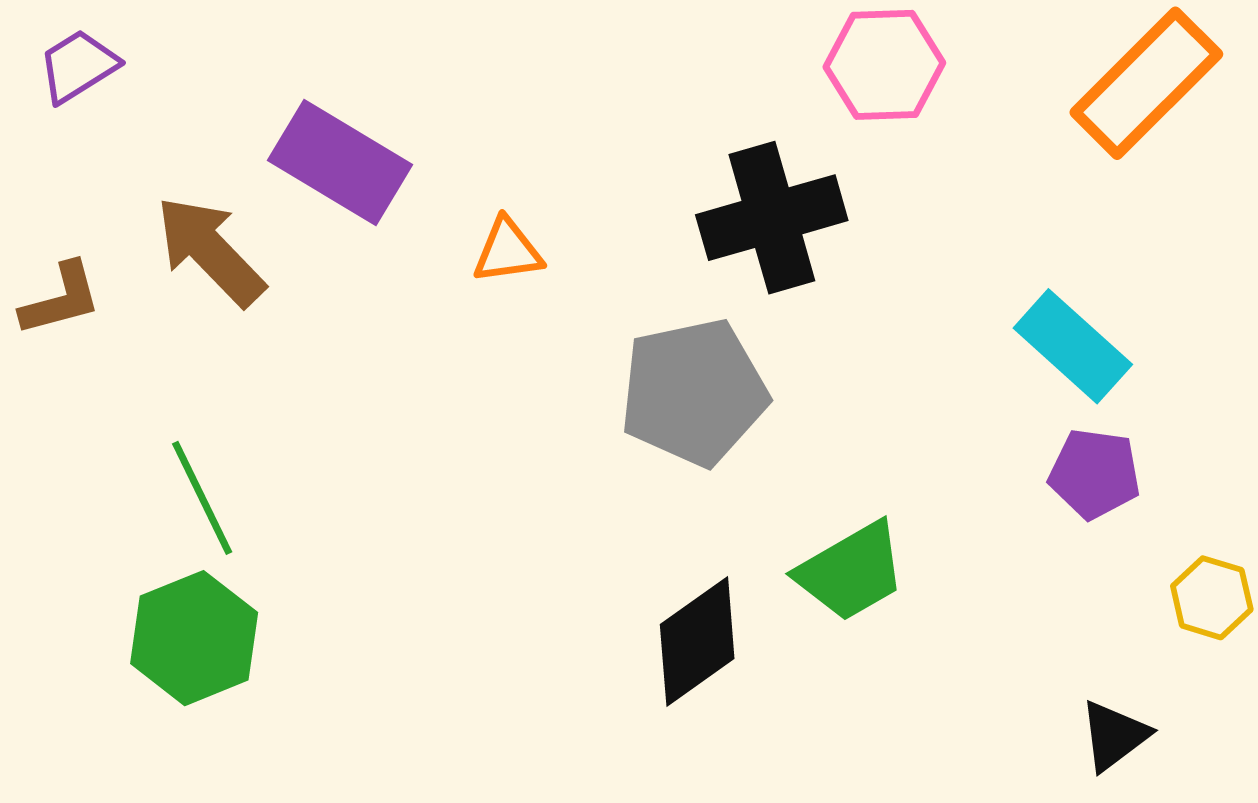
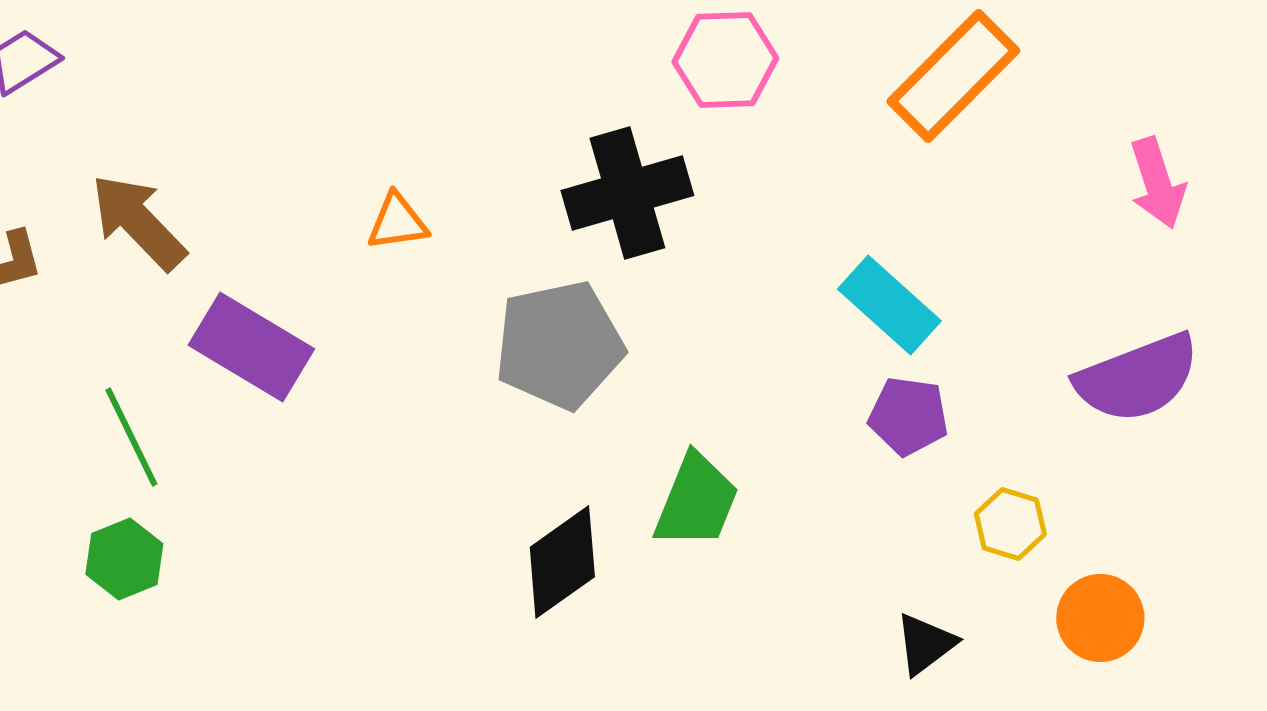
purple rectangle: (340, 162) -> (251, 347), moved
green trapezoid: (851, 571) -> (696, 501), turned -38
green hexagon: (194, 638) -> (124, 559), size x0.7

